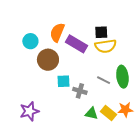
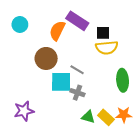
cyan circle: (30, 41) -> (20, 24), moved
purple rectangle: (77, 44) -> (77, 21), moved
gray line: (104, 80) -> (77, 70), moved
cyan square: (64, 81) -> (61, 82), size x1.5

